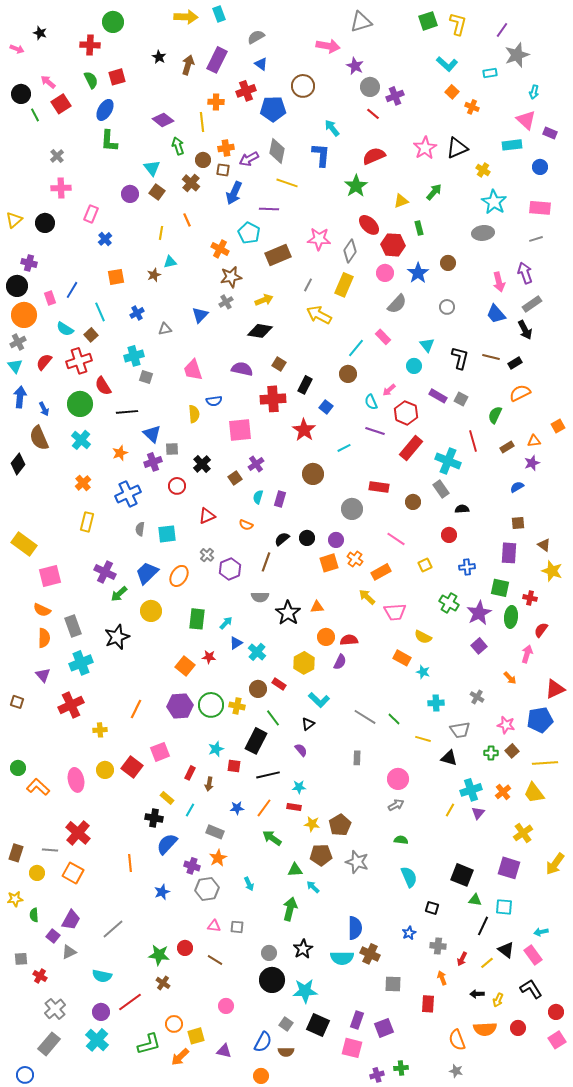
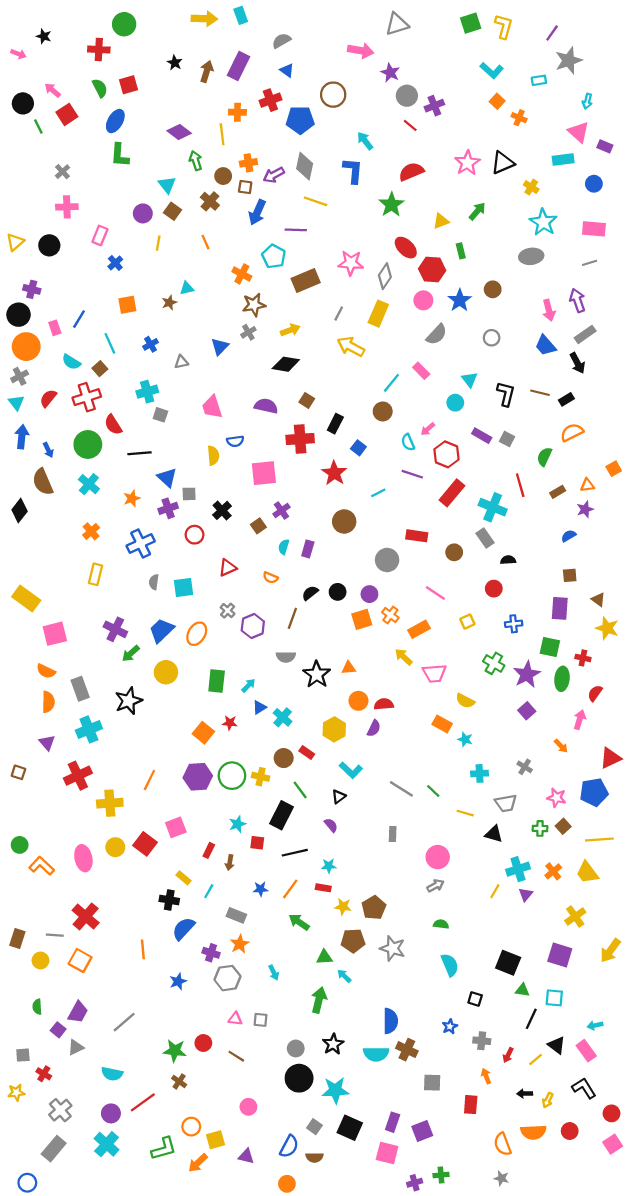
yellow line: (161, 233) -> (158, 243), moved
yellow cross: (100, 730) -> (110, 803), size x1.6
yellow star: (15, 899) -> (16, 1092), moved

